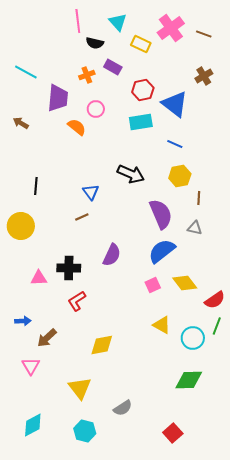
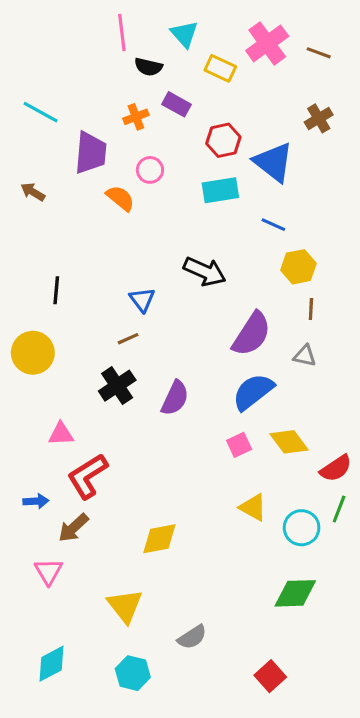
yellow hexagon: (180, 176) -> (298, 267), moved
purple semicircle: (161, 214) -> (252, 334), turned 56
black cross: (69, 268) -> (117, 386), moved, turned -35
red L-shape: (77, 301) -> (87, 476), moved, size x1.4

